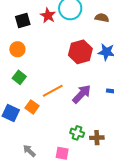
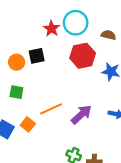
black square: (23, 20) -> (37, 56), moved
red hexagon: (80, 52) -> (83, 56), moved
green square: (19, 77) -> (16, 92), turned -32

